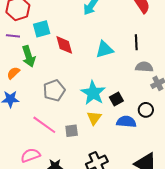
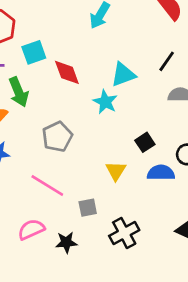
black line: (136, 42) -> (167, 61), turned 42
cyan star: (93, 93) -> (105, 102), moved, size x0.7
gray square: (72, 131) -> (88, 208), moved

